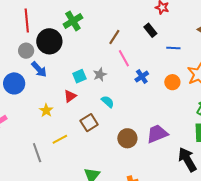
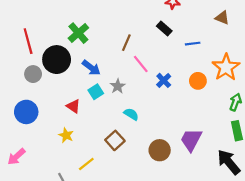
blue arrow: (39, 69) -> (91, 68), moved
red triangle: (70, 96) -> (73, 106), moved, turned -40
purple trapezoid: (157, 134) -> (191, 140), turned -30

